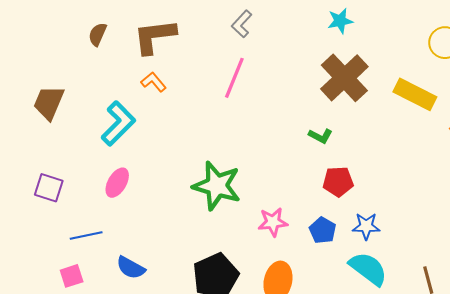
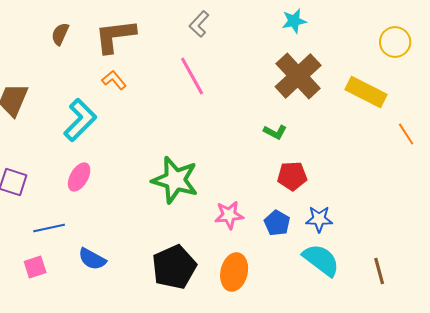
pink line: (234, 78) -> (192, 76), turned -51

